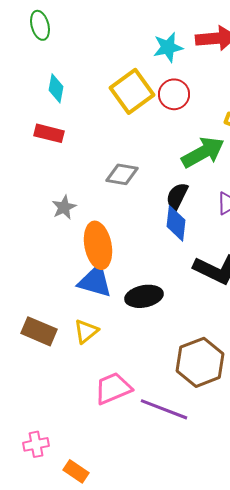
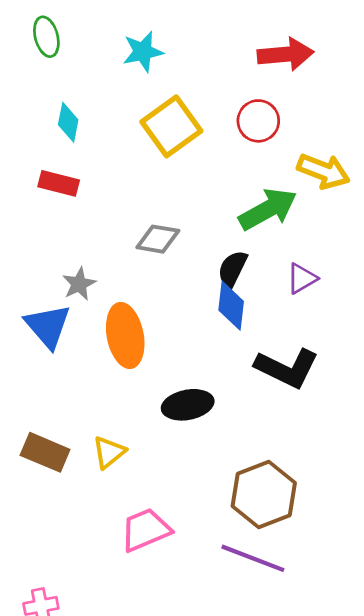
cyan star: (168, 47) -> (143, 52), moved
red circle: (174, 94) -> (258, 121), moved
blue triangle: (95, 281) -> (48, 326), moved, turned 33
purple line: (164, 409) -> (253, 558), moved

